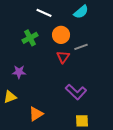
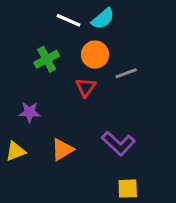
cyan semicircle: (81, 12) -> (103, 19), moved
red triangle: (63, 57) -> (86, 87), moved
orange triangle: (36, 114) -> (62, 150), moved

